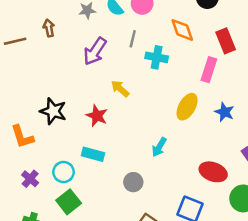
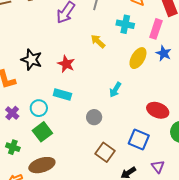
cyan cross: (157, 57) -> (125, 24), moved
yellow arrow: (120, 89) -> (98, 41), moved
blue star: (225, 112) -> (164, 53), moved

